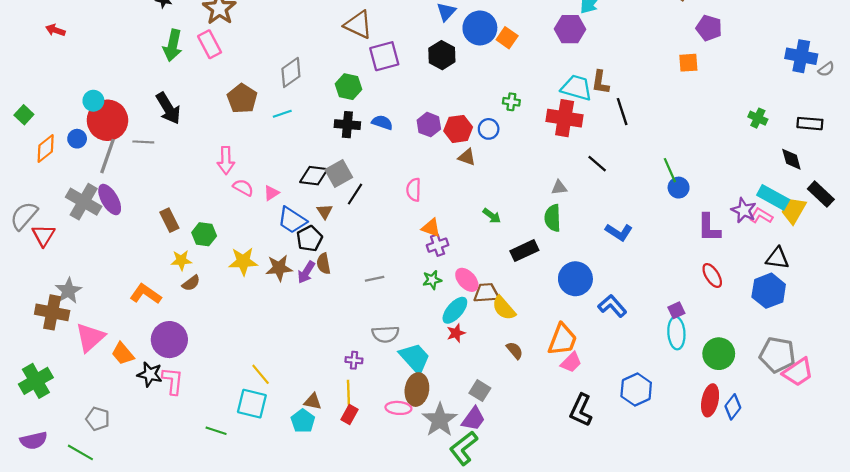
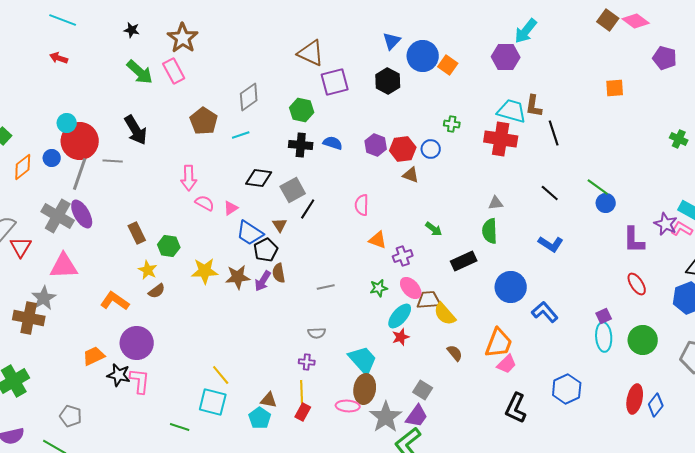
purple pentagon: (709, 28) -> (665, 58), moved
red arrow: (55, 30) -> (59, 58), moved
green arrow: (173, 45) -> (140, 72), turned -60
black line: (597, 164) -> (550, 193), moved
green line: (670, 170) -> (598, 187), turned -30
black diamond: (314, 176) -> (259, 178), moved
purple cross: (438, 245) -> (403, 256), moved
yellow star: (181, 260) -> (148, 270), turned 30
gray semicircle: (385, 334) -> (317, 333), moved, size x0.7
pink triangle: (90, 337) -> (64, 266), moved, turned 40
orange trapezoid: (123, 354) -> (94, 356), turned 105
green circle: (719, 354) -> (643, 340), moved

